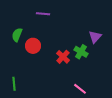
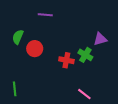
purple triangle: (95, 37) -> (100, 39), turned 32
red cross: (63, 57) -> (66, 60), turned -32

